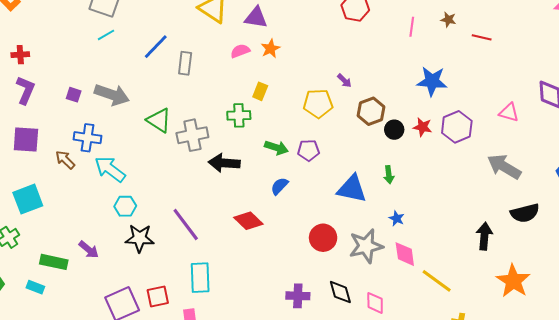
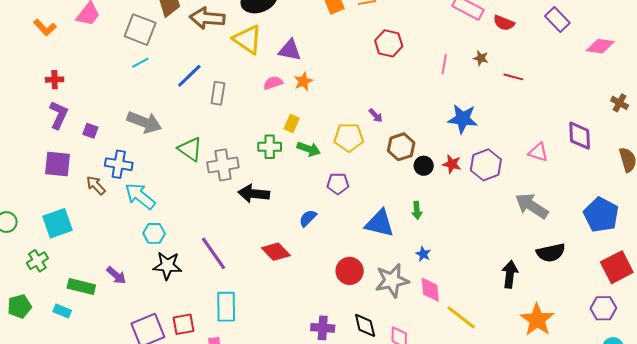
purple square: (74, 95) -> (90, 131), moved
green arrow: (276, 148) -> (309, 149), moved

